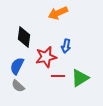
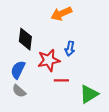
green triangle: (80, 78) -> (89, 94), moved

